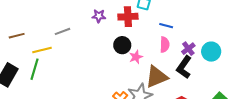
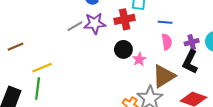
purple star: (99, 16) -> (95, 23), size x1.5
gray line: (63, 31) -> (75, 26), moved
brown line: (17, 36) -> (15, 47), moved
purple cross: (188, 49) -> (192, 42), turned 32

